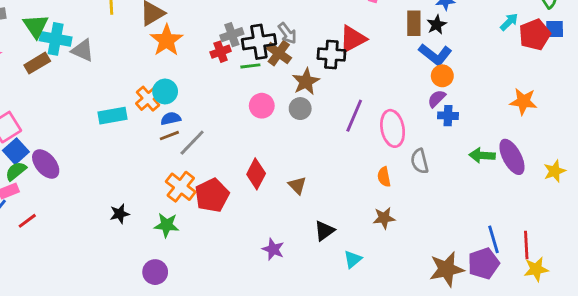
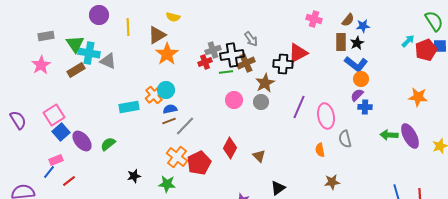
gray arrow: (287, 33) -> (251, 39), moved
brown cross: (279, 53) -> (246, 63), turned 30
green semicircle: (16, 171) -> (108, 144), moved
brown star: (384, 218) -> (332, 182), moved

